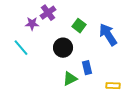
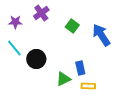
purple star: (32, 24) -> (15, 22), moved
black circle: (63, 48) -> (36, 59), moved
yellow rectangle: (113, 86) -> (88, 86), moved

